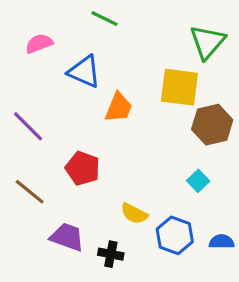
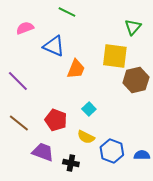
green triangle: (208, 42) -> (133, 27), size x0.7
red pentagon: (83, 168) -> (56, 120), moved
cyan square: (198, 181) -> (89, 109), moved

